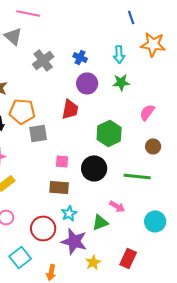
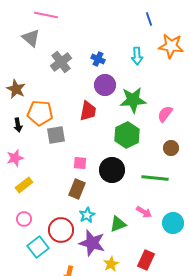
green star: (121, 82) -> (133, 100), moved, size x1.5
brown rectangle: (59, 187) -> (77, 189), turned -72
pink arrow: (117, 206) -> (144, 212), moved
cyan square: (20, 257) -> (38, 247), moved

